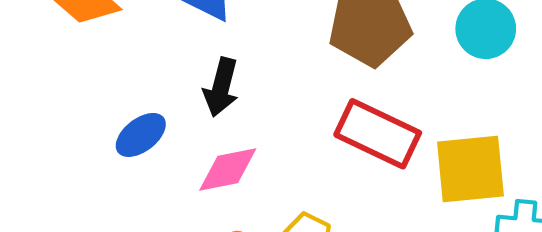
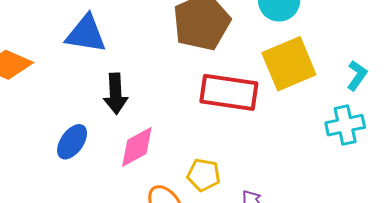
yellow square: (470, 169) -> (289, 64), moved

